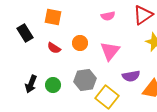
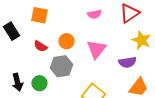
purple semicircle: (131, 76) -> (127, 62), moved
gray hexagon: (85, 80) -> (61, 66), moved
black arrow: (31, 84) -> (17, 82), turned -36

